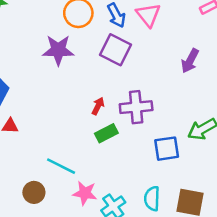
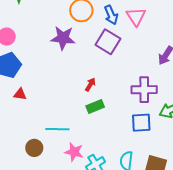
purple cross: (136, 107) -> (144, 90), moved
cyan line: (61, 166) -> (57, 129), turned -30

